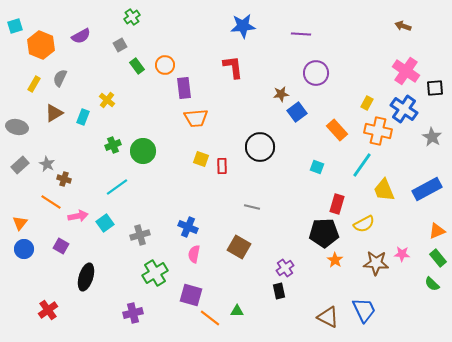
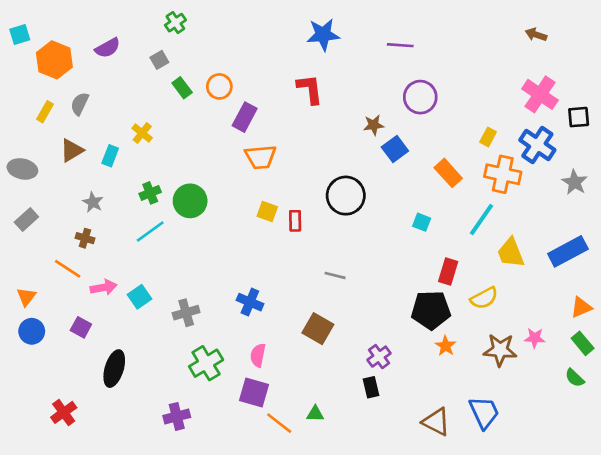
purple rectangle: (184, 88) -> (245, 117), turned 35
gray star: (47, 164) -> (93, 202), moved
cyan line: (117, 187) -> (150, 231), moved
pink semicircle: (194, 254) -> (258, 355), moved

